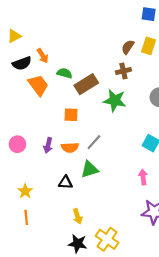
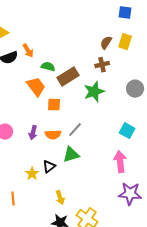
orange trapezoid: (38, 85) -> (36, 87), moved
green star: (115, 101) -> (94, 92), turned -30
pink arrow: (143, 177) -> (120, 162), size x1.5
black triangle: (66, 182) -> (49, 167), turned -40
yellow star: (25, 191) -> (32, 174), moved

